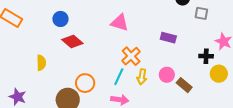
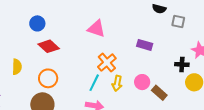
orange circle: (85, 83) -> (48, 78), moved

